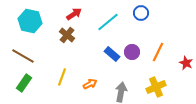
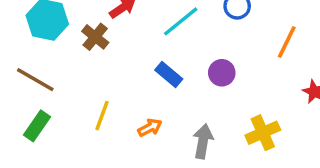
brown cross: (67, 35) -> (95, 37), moved
orange line: (158, 52) -> (287, 42), moved
blue rectangle: (112, 54) -> (169, 75), moved

